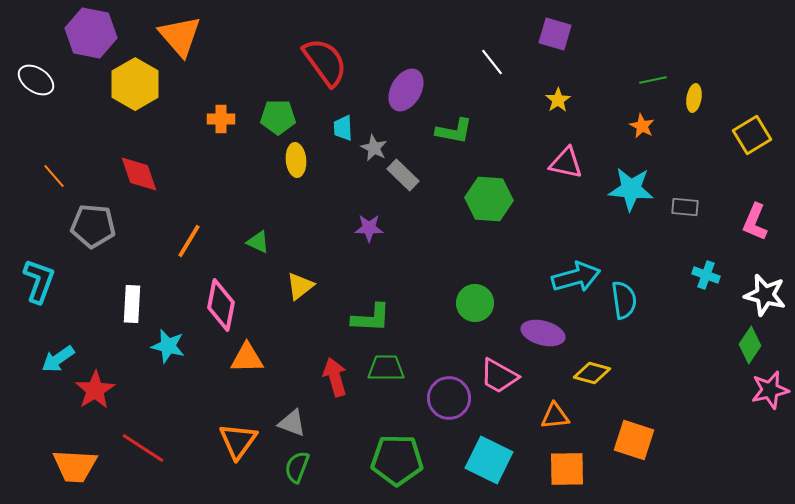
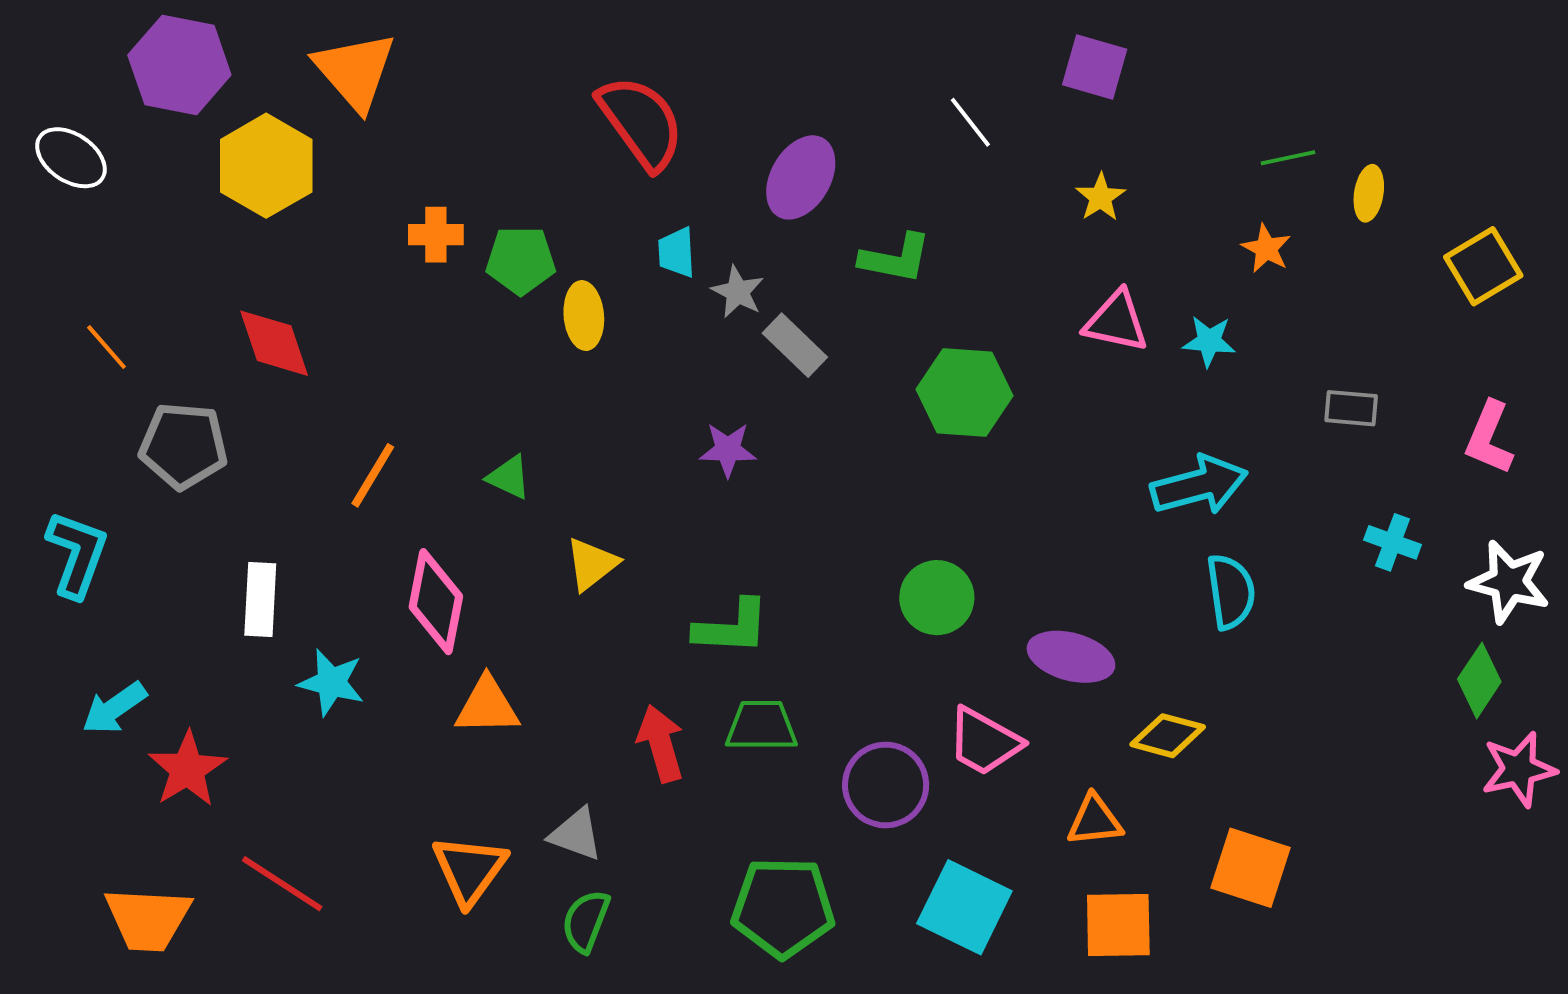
green pentagon: (278, 117) -> (521, 260), moved
cyan star: (631, 189) -> (1209, 341), moved, size x0.6
cyan arrow: (576, 277) -> (1199, 485), moved

